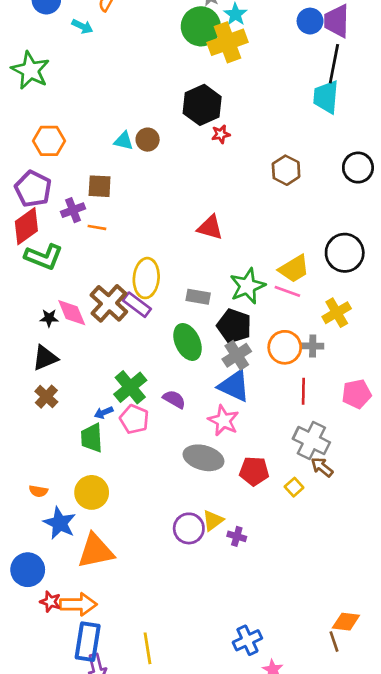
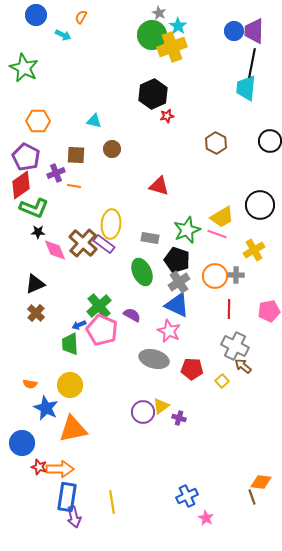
brown circle: (148, 140) -> (112, 149), moved
black star: (49, 318) -> (38, 232), moved
pink pentagon: (134, 419) -> (102, 330), size x1.4

